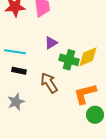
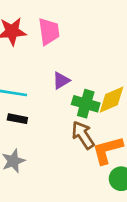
brown arrow: (49, 83) -> (83, 135), moved

